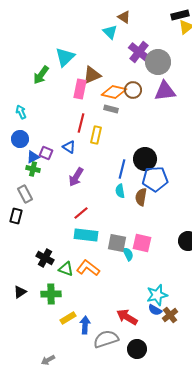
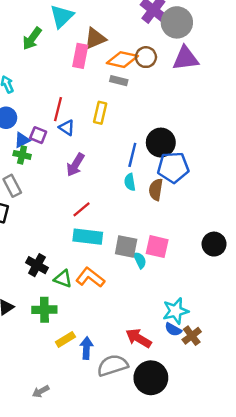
red line: (81, 123) -> (58, 109), moved
black circle: (137, 349) -> (151, 378), size x1.4

